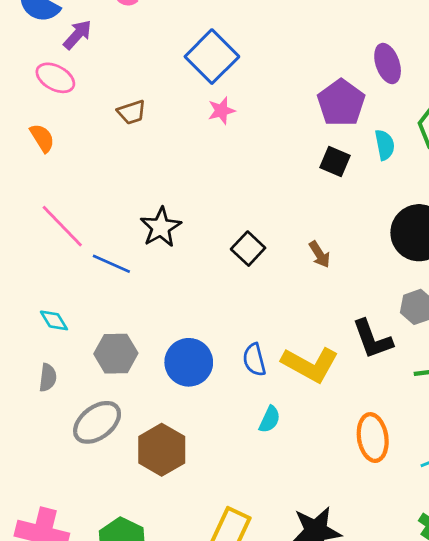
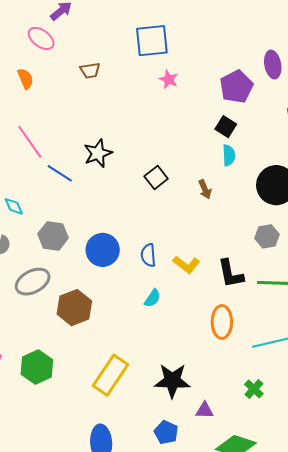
blue square: (212, 57) -> (152, 41), turned 30
pink star: (221, 111) -> (169, 79), moved, turned 30
cyan semicircle: (385, 145) -> (229, 155), moved
black L-shape: (372, 339) -> (231, 274), moved
yellow L-shape: (310, 364) -> (186, 265), size x0.7

